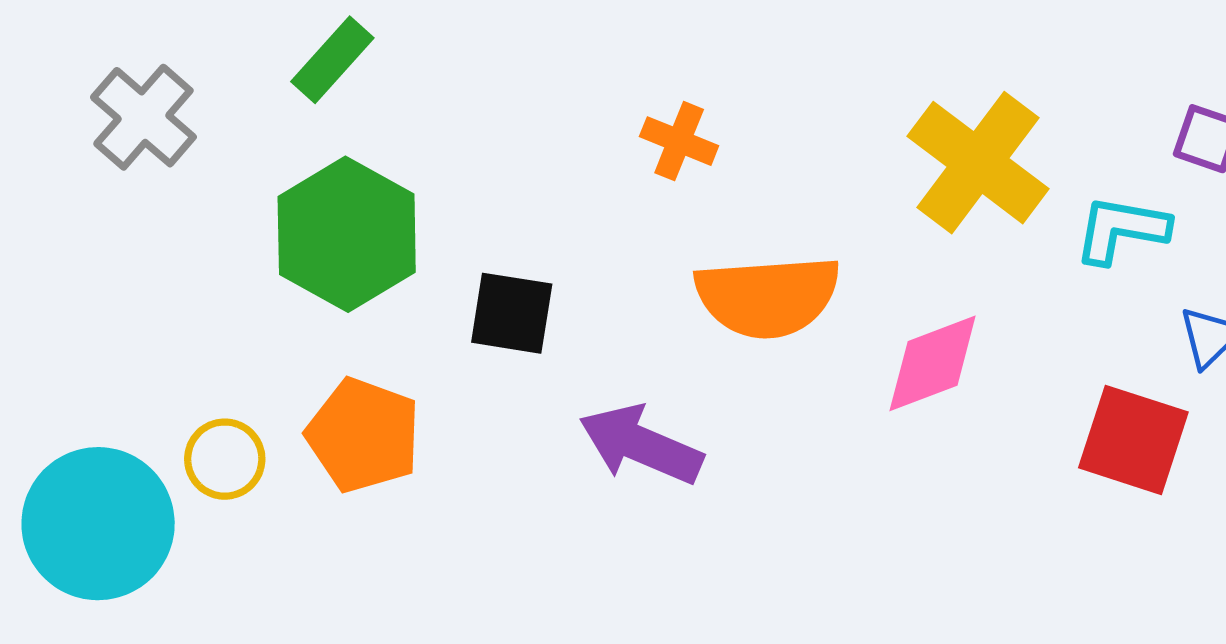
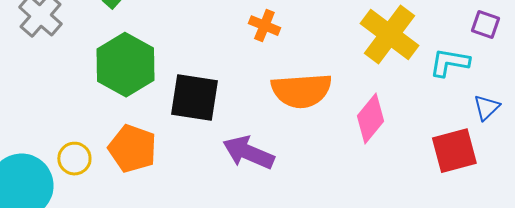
black square: (512, 313) -> (194, 98), size x1.4
pink diamond: (933, 363) -> (370, 119), turned -30
red square: (1133, 440) -> (454, 151), turned -33

